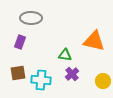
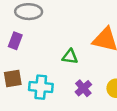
purple cross: (72, 74) -> (83, 88), moved

